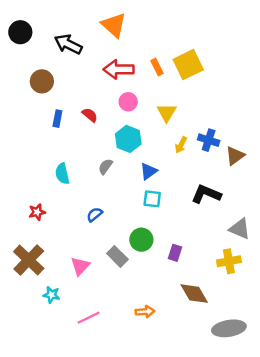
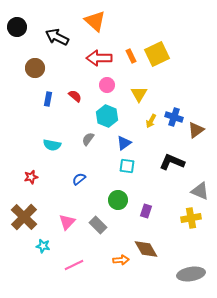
cyan semicircle: (62, 174) -> (52, 145), turned -66
gray rectangle: (117, 256) -> (98, 225), moved
brown diamond: (194, 294) -> (146, 249), moved

